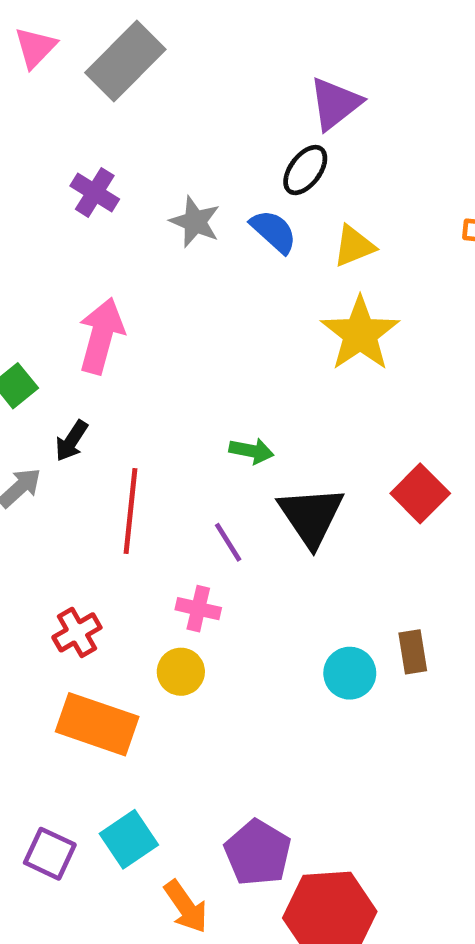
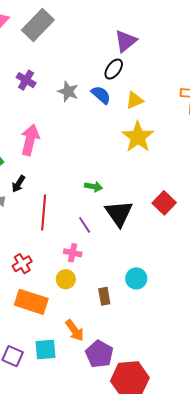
brown rectangle: (413, 652) -> (104, 296), moved
cyan square: (129, 839) -> (45, 350), turned 30
orange arrow: (186, 907) -> (75, 330), moved

